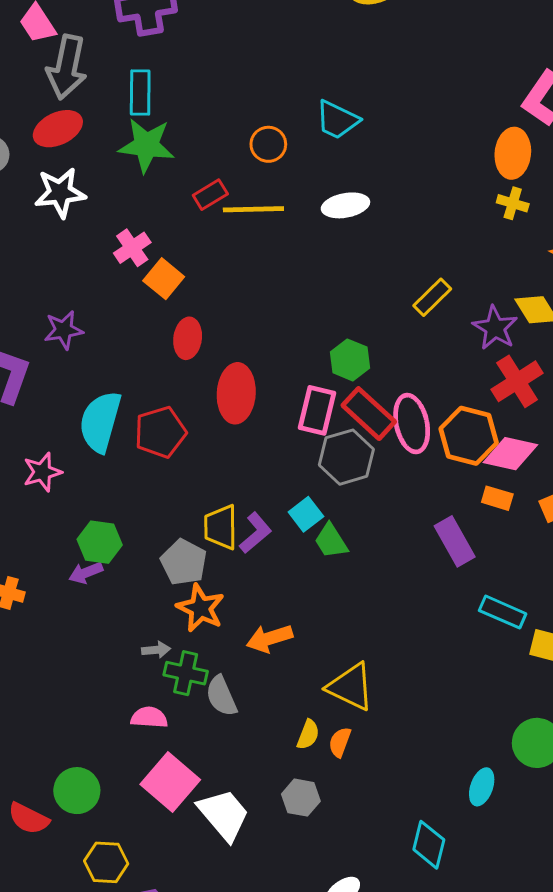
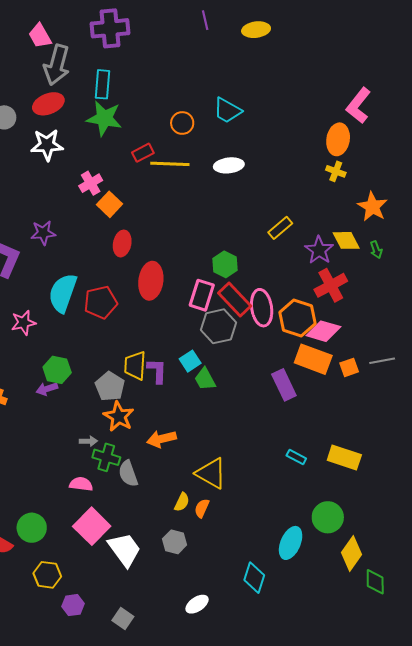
orange rectangle: (497, 498) -> (313, 359), size x1.8
purple L-shape: (255, 533) -> (157, 371), turned -52
cyan rectangle: (503, 612) -> (296, 457), moved, size x0.7
cyan ellipse: (482, 787) -> (291, 543), size x1.4

